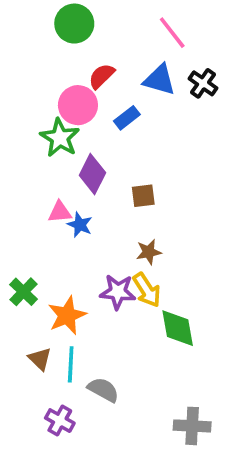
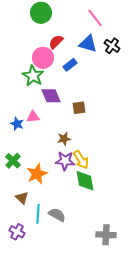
purple diamond: (92, 174) -> (51, 96), turned -50
blue star: (80, 225) -> (17, 124), moved
brown star: (149, 252) -> (64, 139), moved
green diamond: (178, 328) -> (85, 181), moved
cyan line: (71, 364) -> (38, 214), moved
purple cross: (60, 421) -> (17, 232), moved

